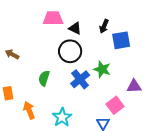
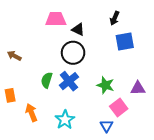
black arrow: (104, 26) -> (115, 18), moved
green star: (102, 69) -> (105, 85), moved
blue cross: (80, 79) -> (69, 81), moved

